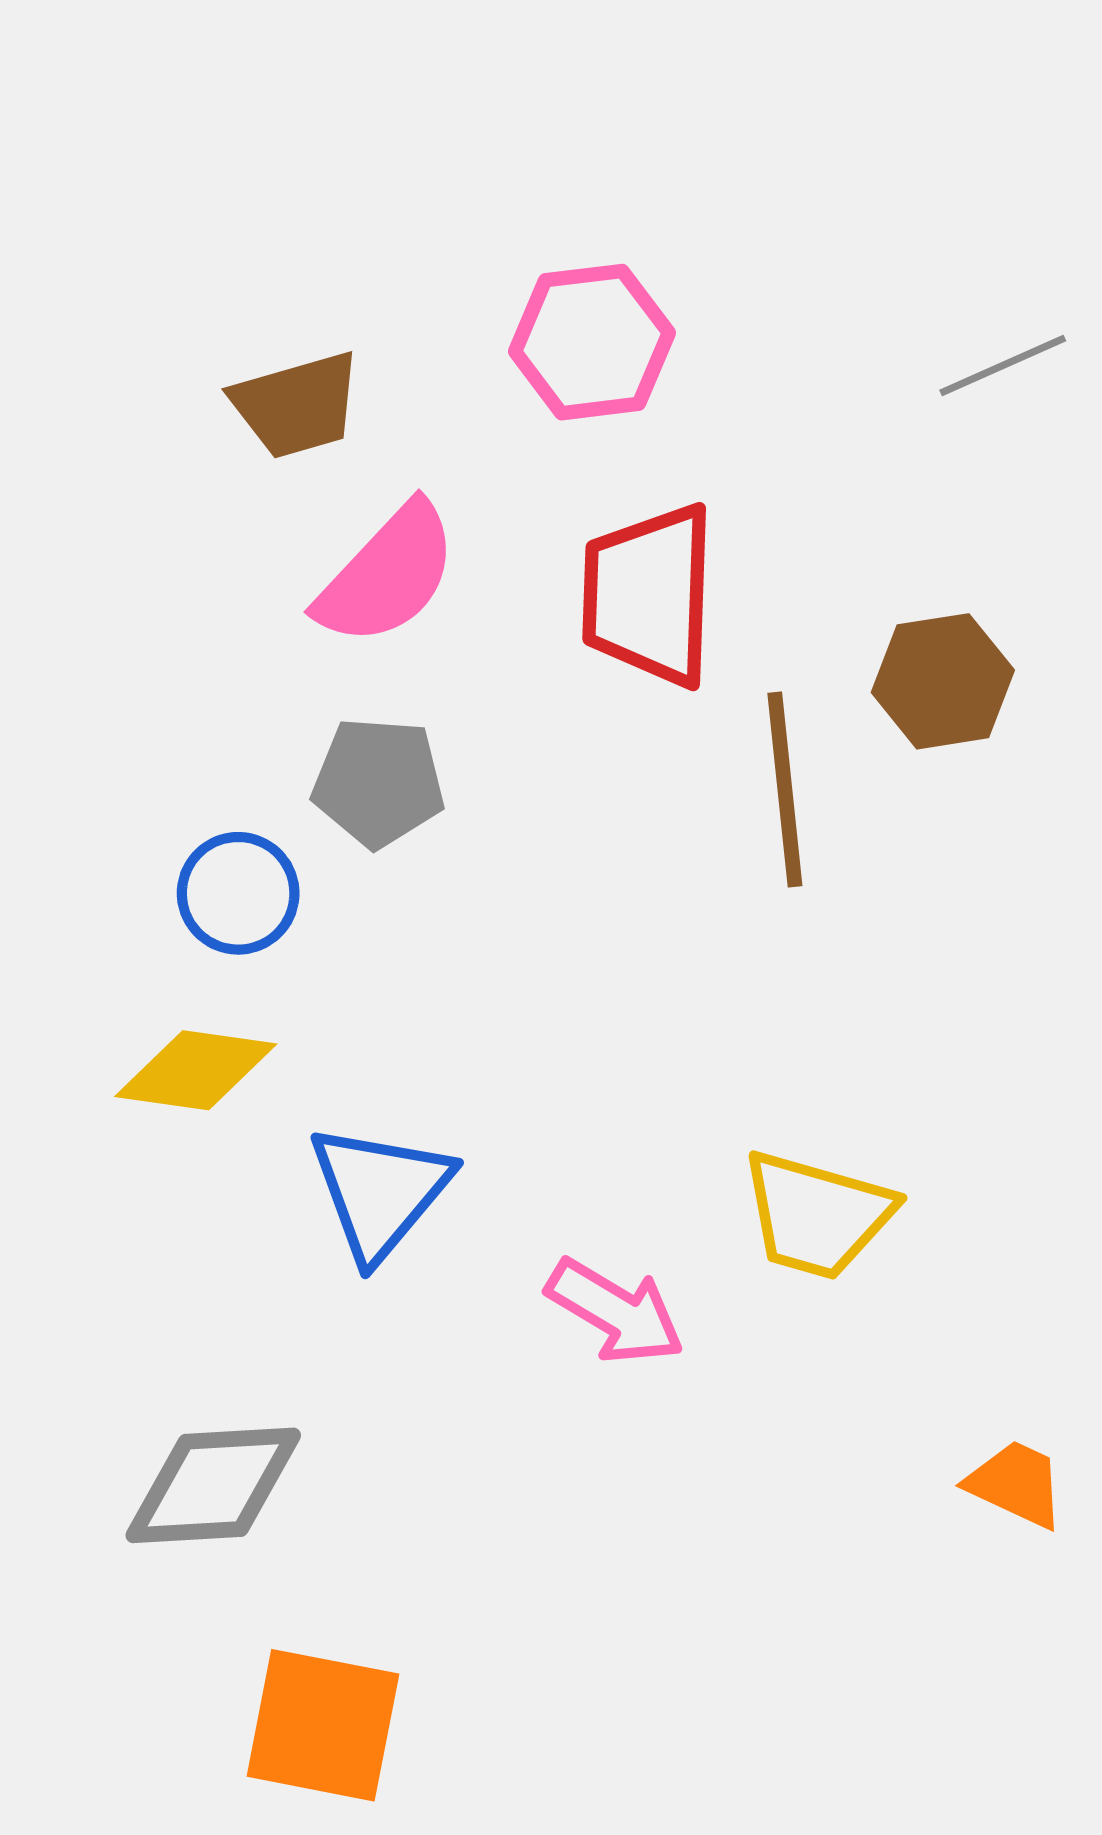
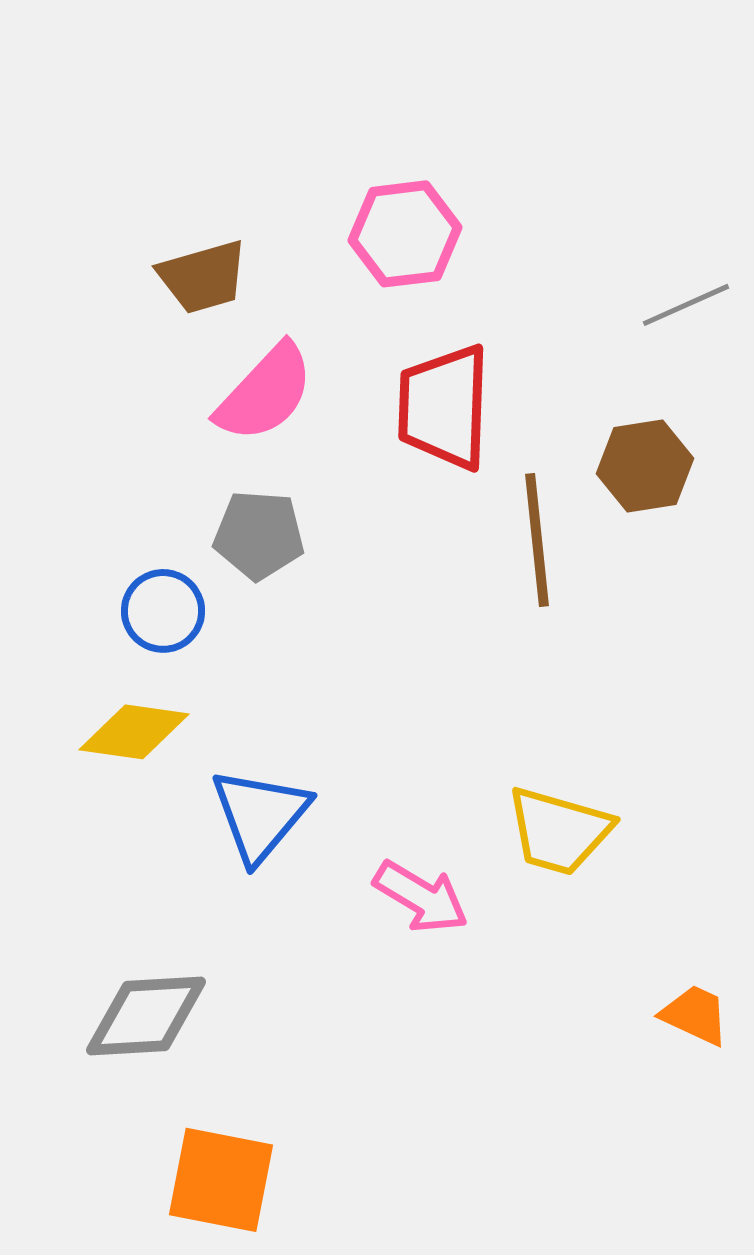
gray line: (1003, 366) -> (686, 305), moved

